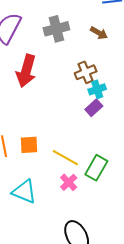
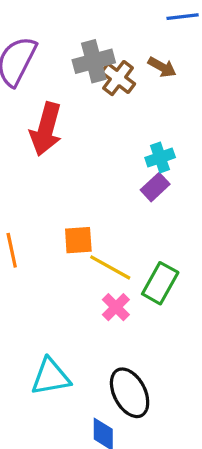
brown cross: (86, 72) -> (118, 78), moved, turned -30
orange square: (29, 145) -> (78, 240), moved
cyan triangle: (24, 192) -> (51, 377), moved, turned -32

